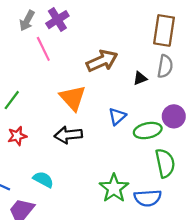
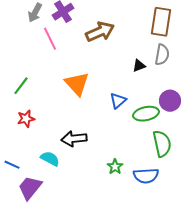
brown arrow: (102, 61) -> (100, 32), moved
black arrow: (68, 135) -> (74, 139), moved
green star: (114, 188) -> (115, 167), size x0.6

